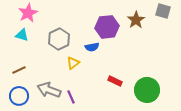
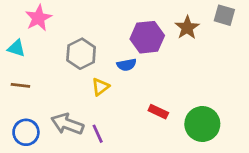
cyan triangle: (22, 35) -> (16, 48), moved
brown line: (19, 70) -> (20, 85), moved, turned 32

